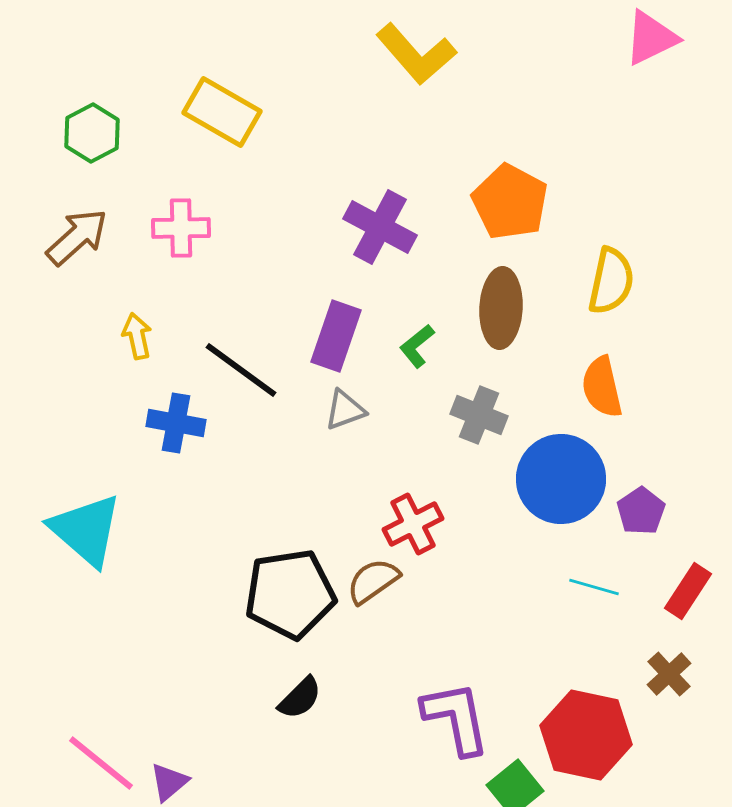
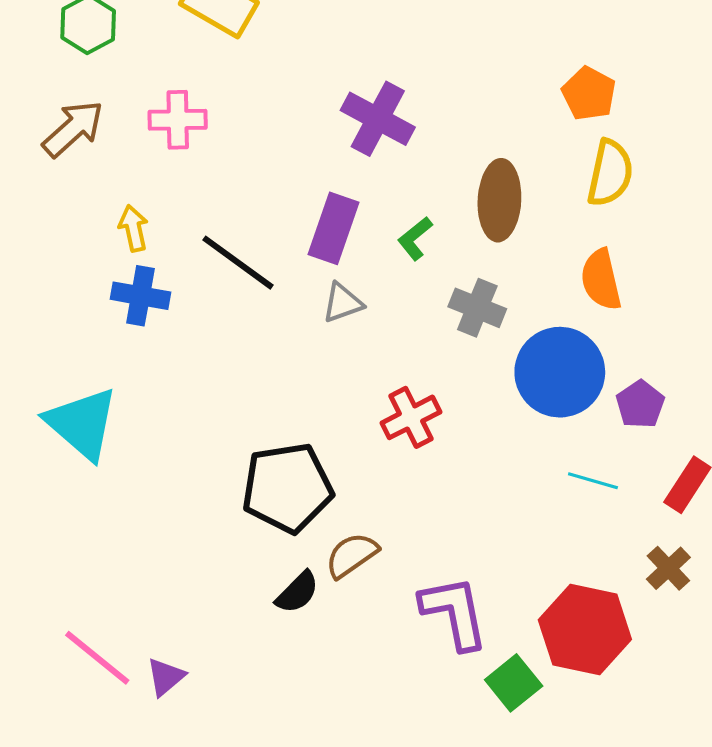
orange pentagon: (510, 202) -> (589, 94), moved, size x0.7
blue cross: (176, 423) -> (140, 296), moved
brown semicircle: (373, 581) -> (352, 555), moved

